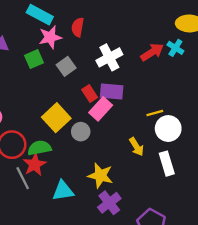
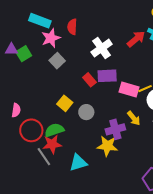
green square: (34, 59) -> (24, 54), moved
gray square: (66, 66) -> (57, 61), moved
pink rectangle: (101, 109) -> (129, 90), moved, turned 72
yellow square: (56, 118) -> (65, 103), size x0.7
red star: (35, 165) -> (52, 144), turned 30
purple cross: (109, 203) -> (115, 129), moved, turned 30

